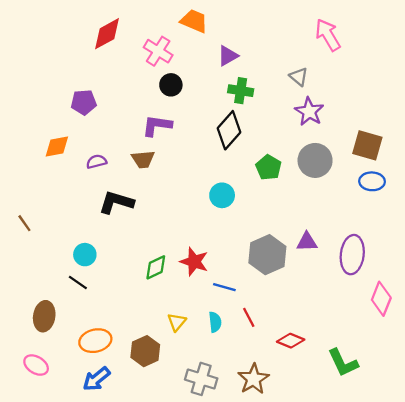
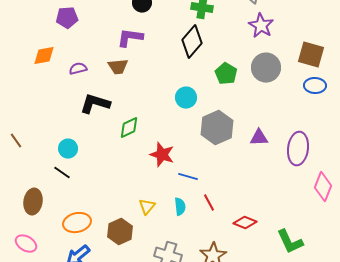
brown line: (24, 223) -> (16, 141), moved
gray hexagon: (267, 255) -> (217, 128), moved
green diamond: (156, 267) -> (129, 128), moved

